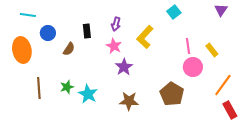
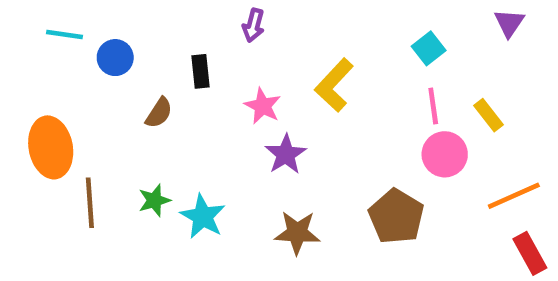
cyan square: (174, 12) -> (429, 48), moved
purple arrow: (116, 24) -> (253, 25), moved
blue circle: (48, 33) -> (115, 58), moved
orange ellipse: (22, 50) -> (51, 147), moved
orange line: (223, 85) -> (514, 196), turned 30

